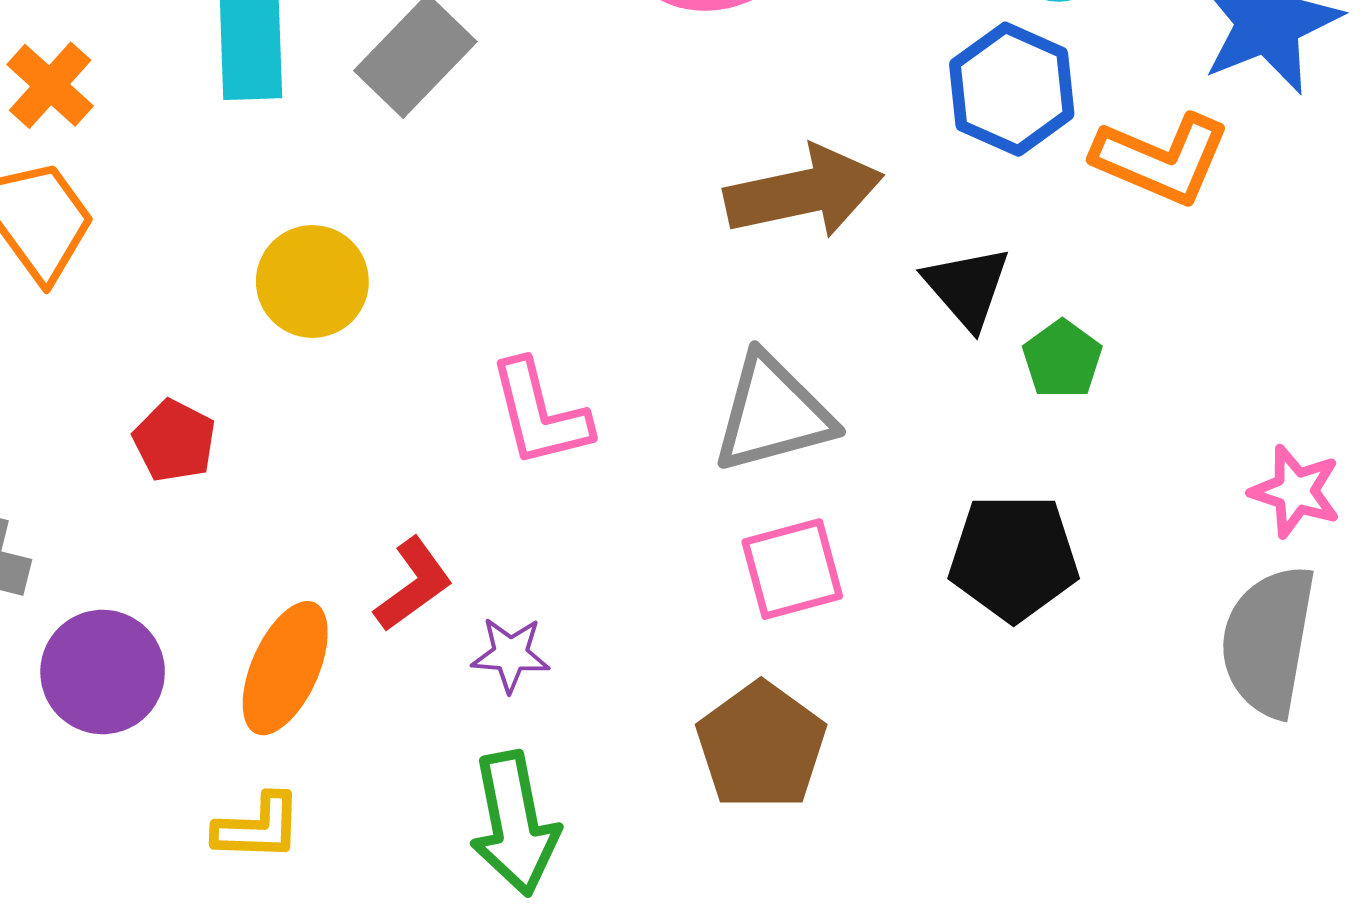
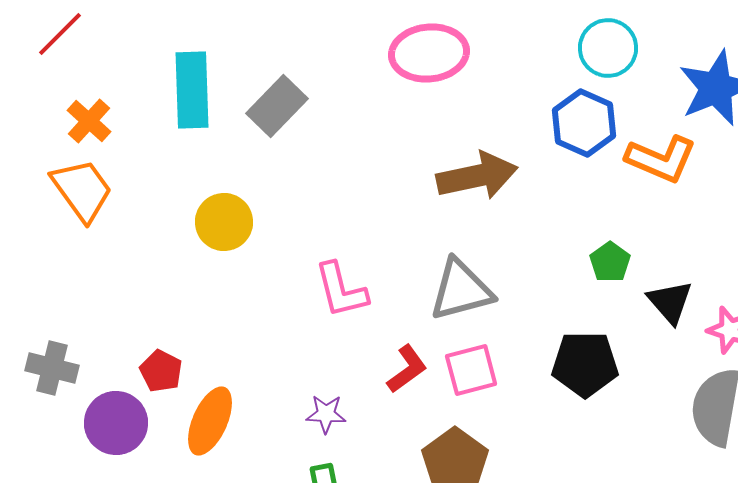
black triangle: (967, 287) -> (670, 302), moved
red pentagon: (174, 441) -> (161, 371), moved
red L-shape: (413, 585) -> (407, 369), moved

